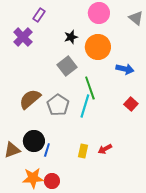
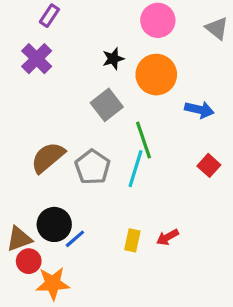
purple rectangle: (39, 15) -> (49, 16), moved
blue line: (47, 150) -> (75, 239), turned 32
red circle: (52, 181) -> (29, 261), moved

